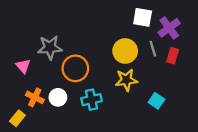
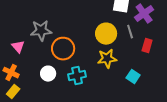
red rectangle: (173, 56) -> (147, 46), moved
orange cross: (35, 97) -> (11, 73), moved

